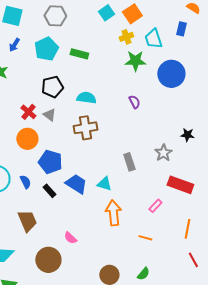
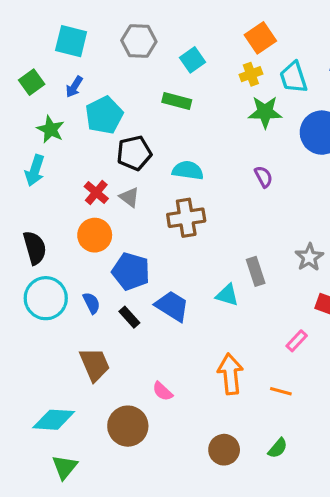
cyan square: (106, 13) -> (193, 60), moved
cyan pentagon: (46, 49) -> (104, 115), moved
cyan triangle: (104, 184) -> (227, 295), moved
orange arrow: (113, 213) -> (230, 374), moved

